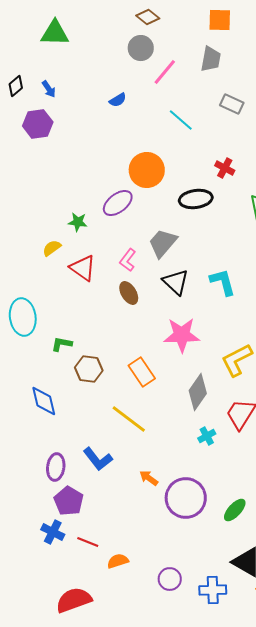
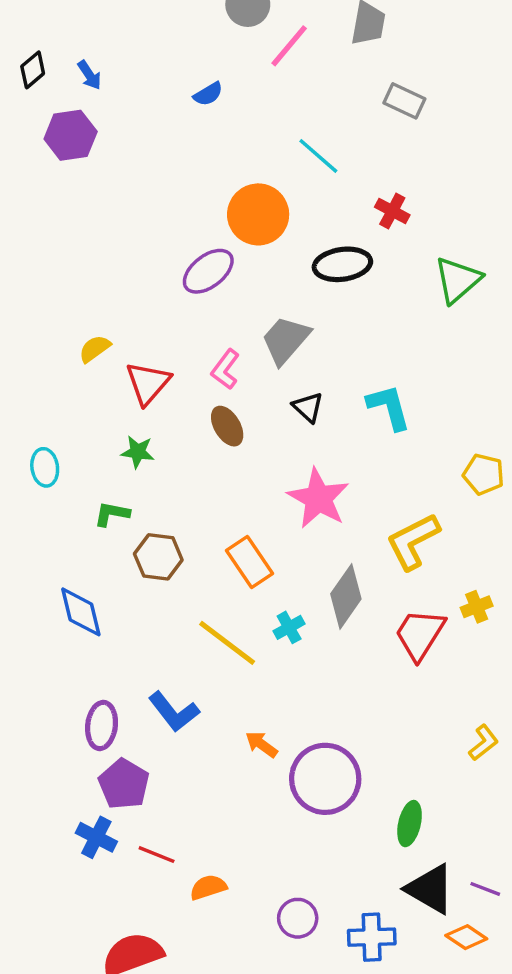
cyan line: (181, 120) -> (318, 156), moved
green star: (78, 222) -> (138, 452), moved
red triangle: (83, 268) -> (148, 383), turned 36
black triangle: (176, 282) -> (308, 407), size x0.7
cyan ellipse: (23, 317) -> (45, 467), size x0.6
pink star: (182, 335) -> (318, 498), turned 30
cyan cross: (207, 436) -> (289, 627), moved
green ellipse: (235, 510) -> (410, 824), moved, turned -30

